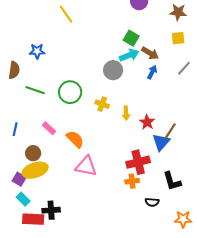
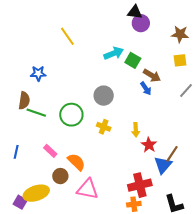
cyan arrow: (129, 55) -> (114, 53), moved
brown semicircle: (14, 70) -> (24, 101), moved
gray circle: (113, 70) -> (104, 96), moved
blue arrow: (152, 72) -> (146, 89), moved, turned 120
yellow arrow: (126, 113) -> (136, 130), moved
brown circle: (33, 153) -> (60, 176), moved

